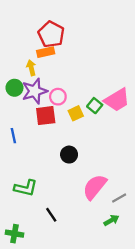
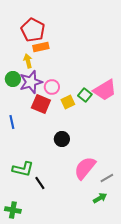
red pentagon: (51, 34) -> (33, 30), moved
red square: (46, 116) -> (41, 104), turned 30
black line: (51, 215) -> (40, 183), moved

